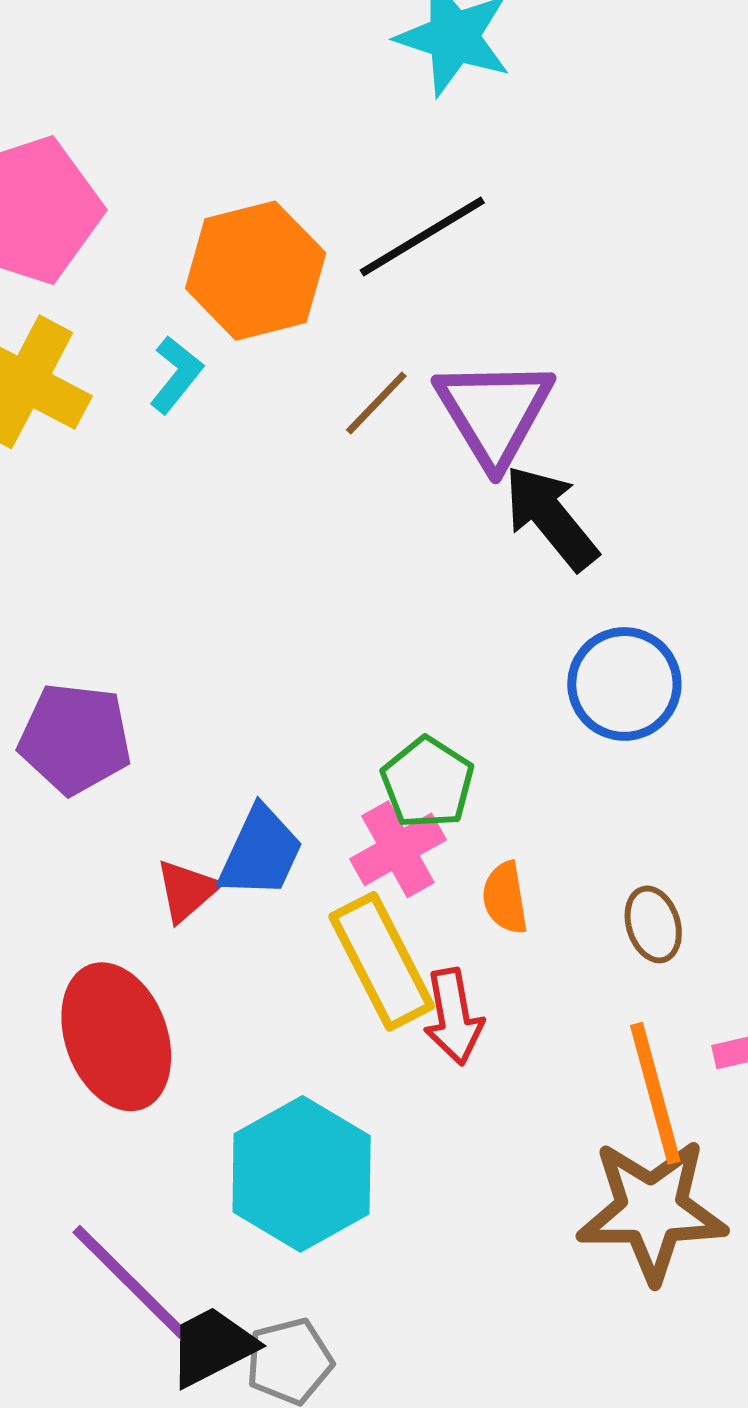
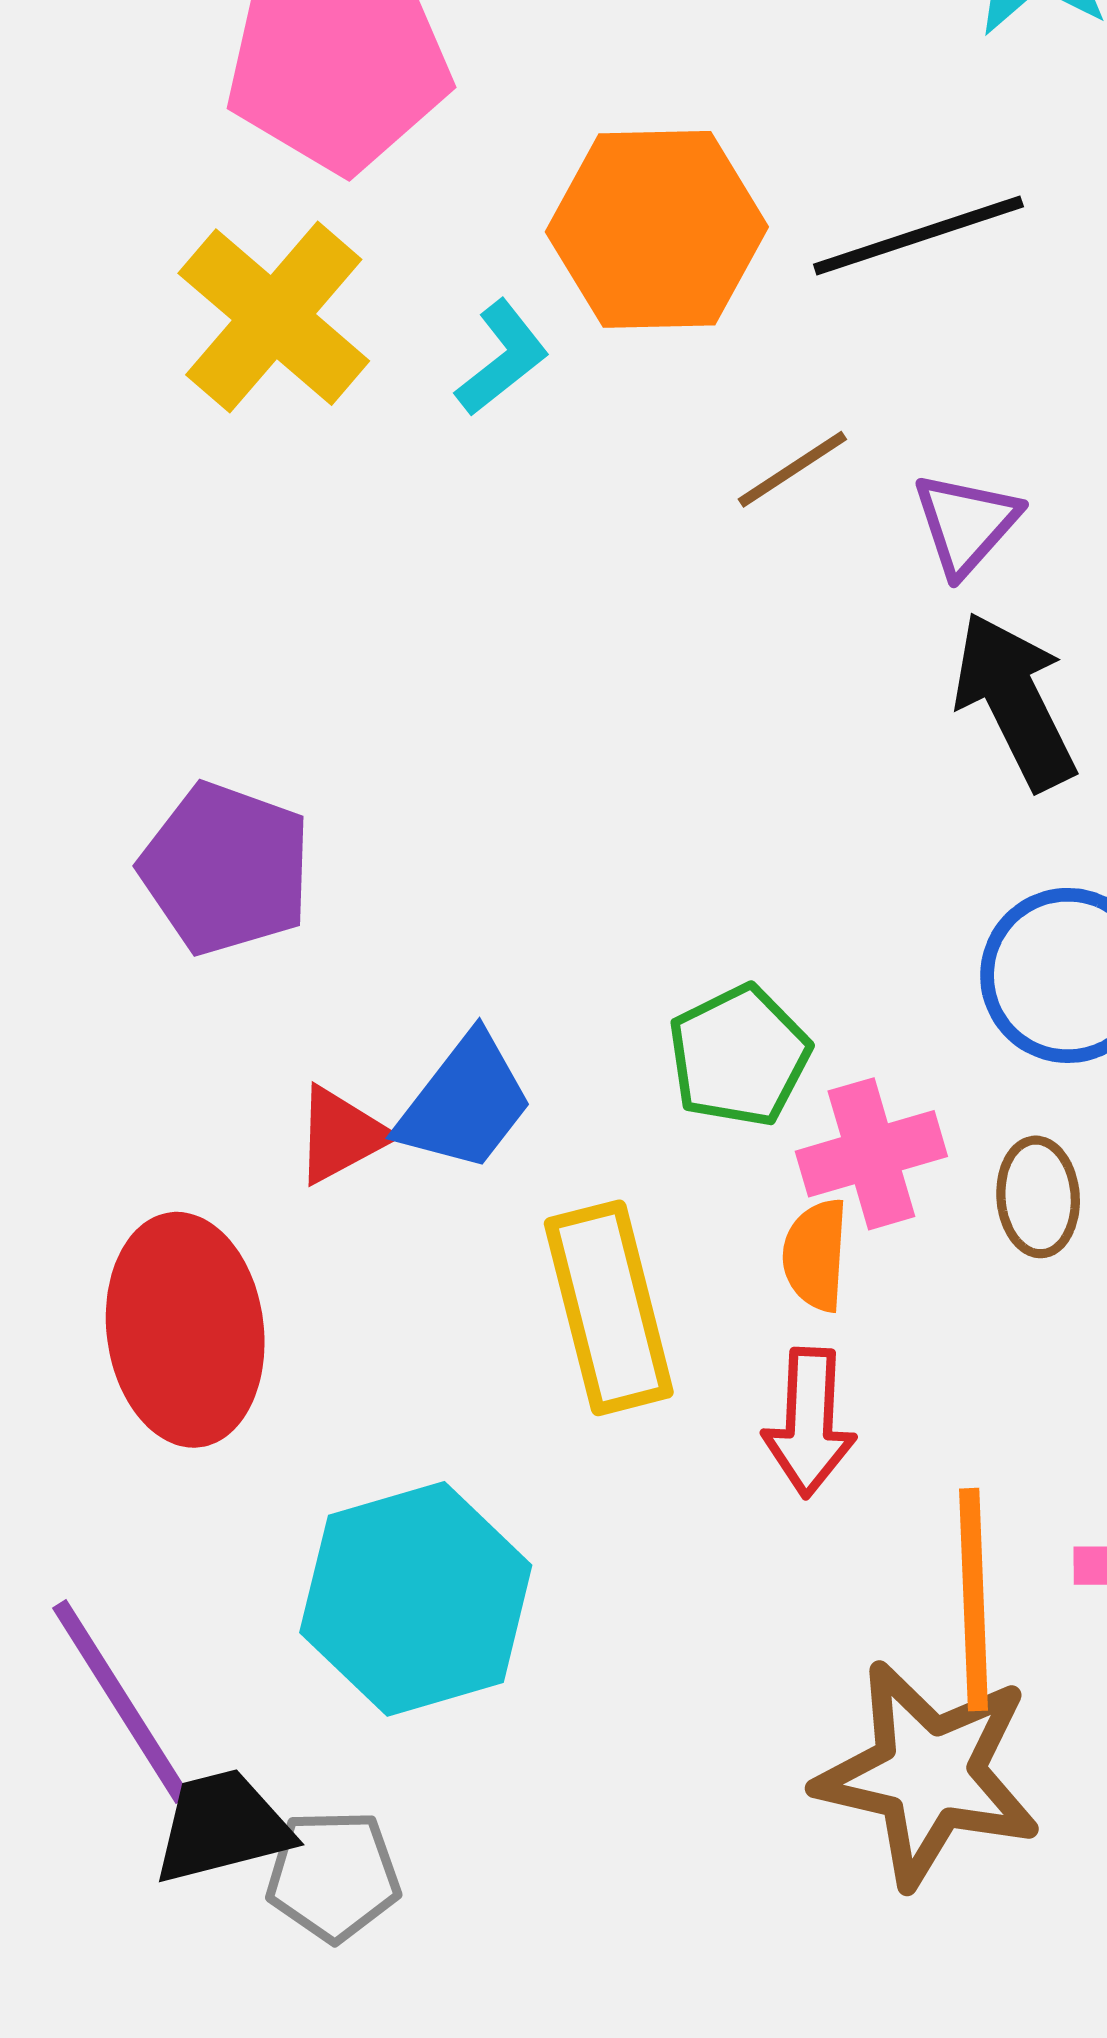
purple triangle: (494, 412) -> (966, 524), size x0.6
pink cross: (398, 849) -> (871, 1154), moved
brown ellipse: (653, 924) -> (1038, 1197), moved
red arrow: (453, 1017) -> (809, 1423), moved

